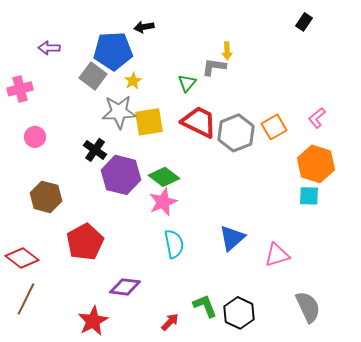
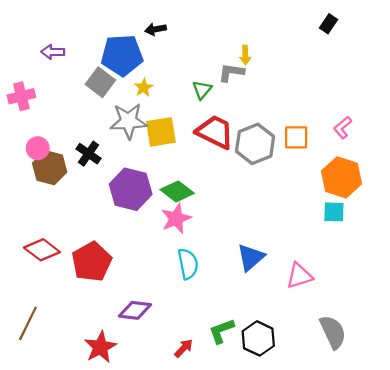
orange square: (274, 127) -> (296, 137), turned 30
black cross: (95, 150) -> (88, 154), moved
brown hexagon: (46, 197) -> (50, 168), moved
red diamond: (22, 258) -> (42, 250), moved
green L-shape: (205, 306) -> (221, 331), turned -88

